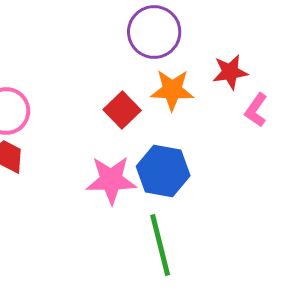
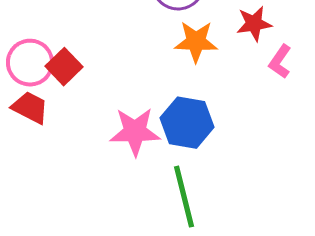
red square: (122, 110) -> (64, 67), moved

